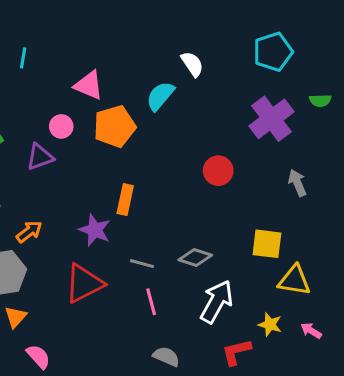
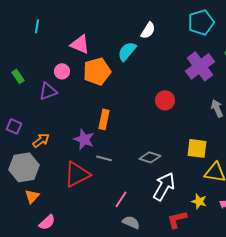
white semicircle: (192, 64) -> (148, 30), turned 66
gray line: (142, 264) -> (104, 158), moved
pink line: (151, 302) -> (121, 199), moved, turned 48
pink semicircle: (38, 357) -> (47, 222), turned 90

